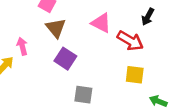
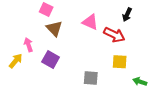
purple square: (65, 59) -> (51, 59), moved
gray square: (83, 95) -> (91, 78), moved

